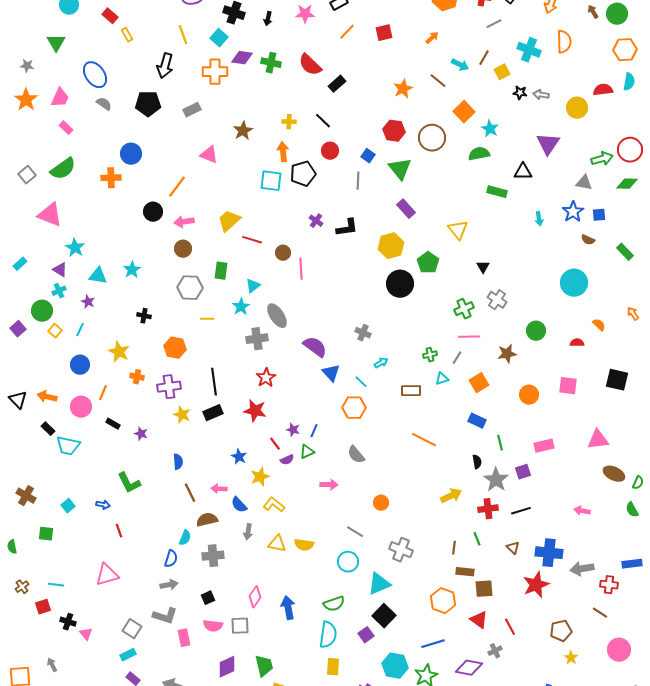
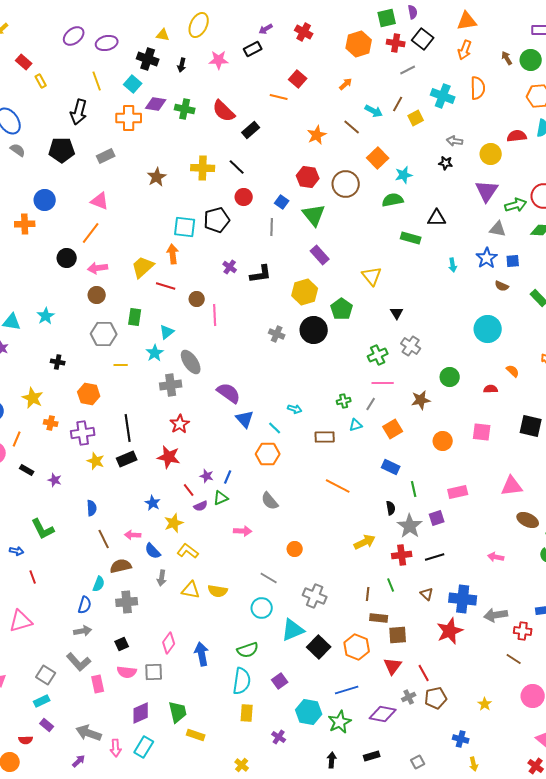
orange line: (347, 32) -> (279, 97), moved, turned 60
red square: (384, 33) -> (298, 79), turned -36
black star: (520, 93) -> (446, 163), moved
yellow cross: (289, 122) -> (203, 168), size x1.6
cyan star: (490, 129) -> (404, 175), turned 30
purple triangle: (548, 144) -> (487, 191), moved
orange arrow: (283, 152) -> (173, 254), moved
pink triangle: (209, 155) -> (100, 201), moved
gray cross: (363, 333) -> (277, 334), moved
cyan arrow: (381, 363) -> (295, 409), turned 48
gray L-shape: (165, 616) -> (79, 662), turned 30
black square: (384, 616) -> (319, 647), moved
red triangle: (479, 620) -> (393, 666), turned 30
brown pentagon: (561, 631) -> (436, 698), moved

